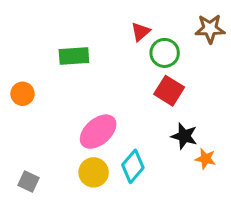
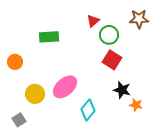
yellow circle: (94, 172) -> (35, 94), moved
gray square: (29, 181) -> (19, 120), turned 32

